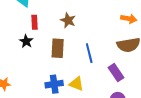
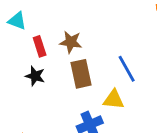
brown star: (68, 20) -> (71, 42), moved
yellow triangle: (76, 84) -> (114, 100), moved

